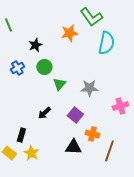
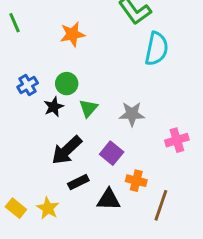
orange star: (69, 33) -> (72, 34), moved
black star: (35, 45) -> (54, 107), moved
black arrow: (44, 113) -> (67, 150), size x1.6
black rectangle: (21, 135) -> (78, 182), moved, turned 48

